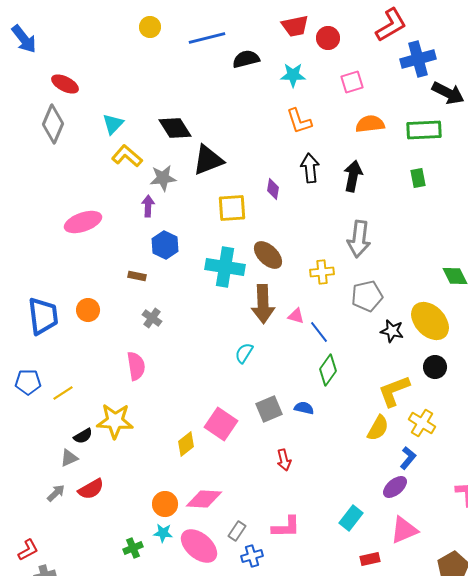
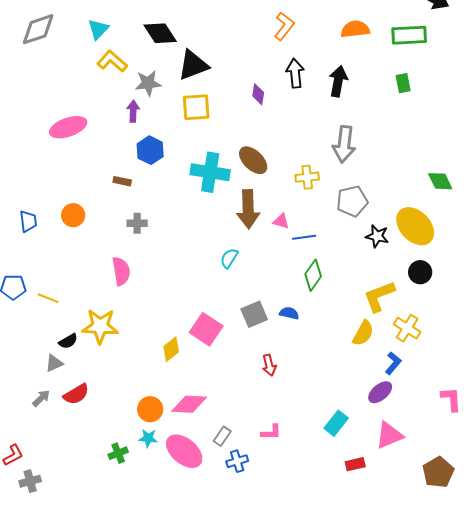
orange L-shape: (299, 121) -> (284, 26), turned -124
gray diamond: (53, 124) -> (38, 29), turned 48
yellow square: (232, 208) -> (196, 107), moved
blue trapezoid: (43, 316) -> (28, 221), size x0.6
gray cross: (152, 318) -> (137, 223), turned -36
blue line: (319, 332) -> (304, 237), turned -60
yellow line: (63, 393) -> (48, 298), turned 55
pink L-shape: (286, 527) -> (271, 432), size x0.7

